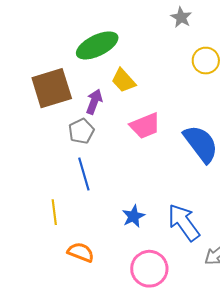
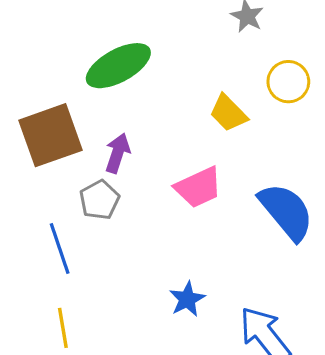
yellow trapezoid: (123, 81) -> (228, 113), moved
blue line: (84, 174) -> (60, 248), moved
blue star: (133, 216) -> (187, 299), moved

